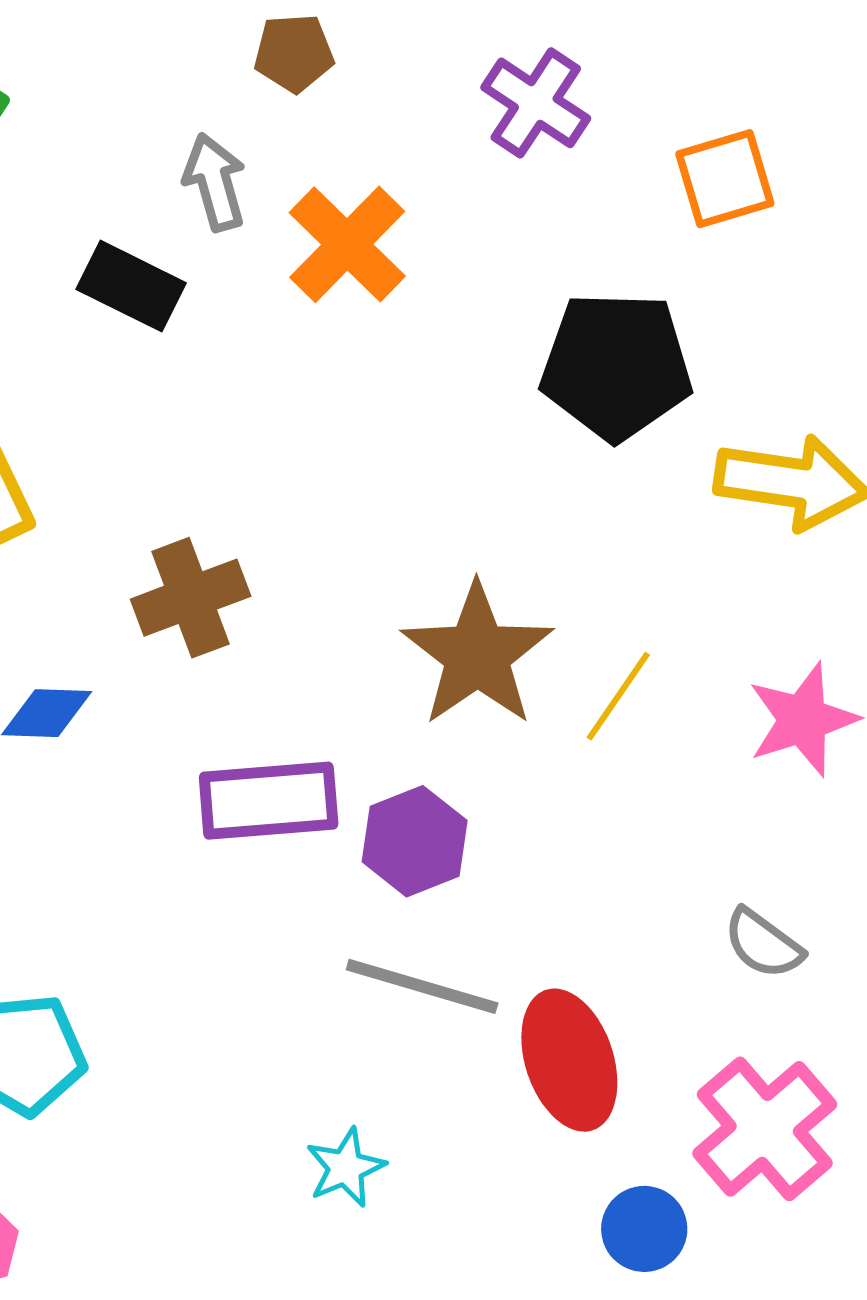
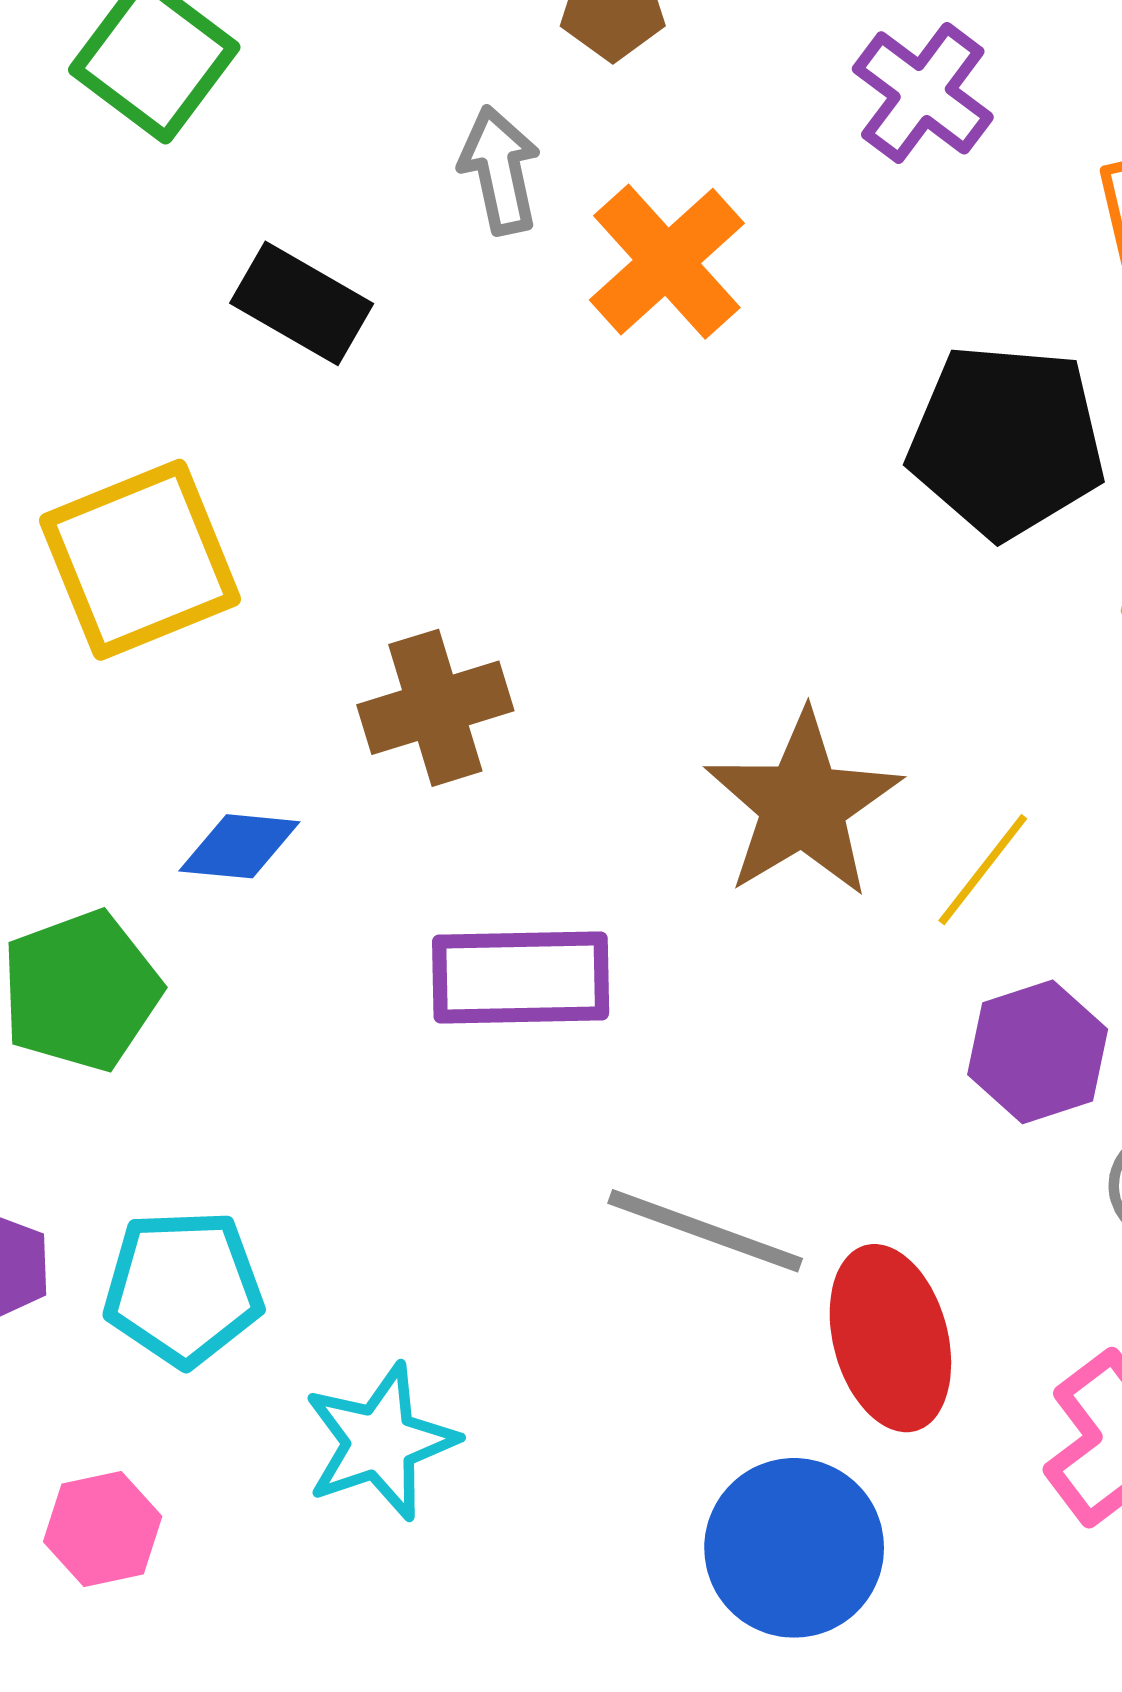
black rectangle: (131, 286) -> (302, 303), moved
purple hexagon: (415, 841) -> (1038, 1052), moved
cyan star: (346, 1168) -> (380, 1442), moved, size x1.5
blue circle: (644, 1229) -> (794, 1548), moved, size x1.6

